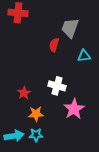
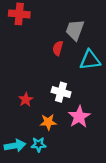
cyan triangle: (84, 56) -> (90, 60), size x1.5
orange star: (36, 114) -> (48, 122), moved

